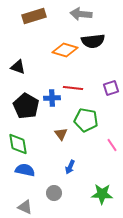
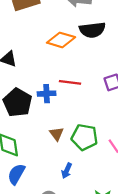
green pentagon: (86, 120) -> (85, 137), moved
blue semicircle: (25, 170) -> (16, 174), turned -72

